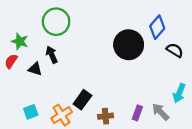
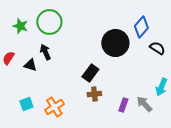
green star: (20, 41) -> (20, 26), moved
black rectangle: (82, 100) -> (90, 73), moved
brown cross: (106, 116) -> (94, 94), moved

